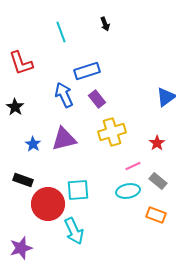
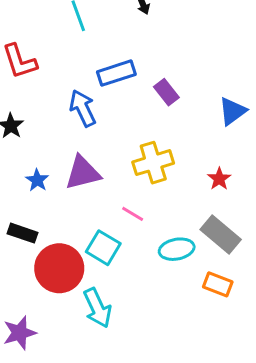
purple rectangle: (97, 99) -> (166, 92), moved
pink line: (133, 166) -> (133, 214), moved, turned 56
gray rectangle: (158, 181) -> (221, 234), size x1.5
cyan square: (78, 190) -> (103, 248), turned 35

